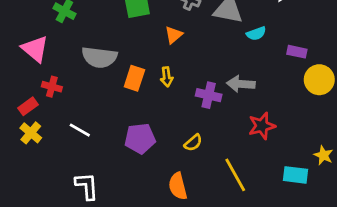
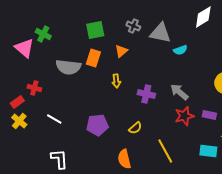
pink triangle: (35, 49) -> (24, 48), moved
purple rectangle: (297, 52) -> (209, 115), moved
orange rectangle: (134, 78) -> (93, 58), moved
gray arrow: (241, 84) -> (179, 92), moved, turned 36

